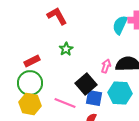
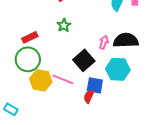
blue square: (94, 98) -> (95, 85), moved
yellow hexagon: (30, 104) -> (41, 80), moved

